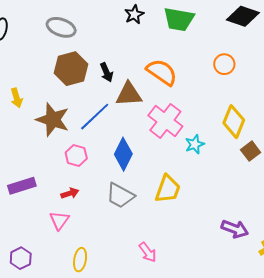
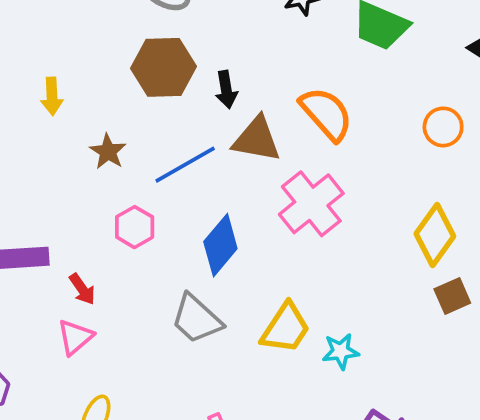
brown star: (53, 120) -> (108, 152), size x0.6
cyan star: (195, 144) -> (341, 351), moved
red arrow: (70, 193) -> (82, 289), moved, turned 60

